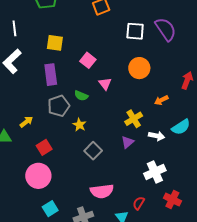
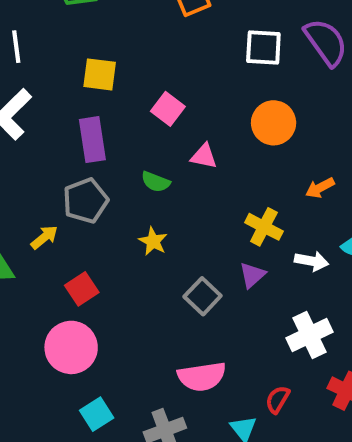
pink triangle: (105, 84) -> (204, 156), turned -40
gray pentagon: (59, 106) -> (86, 201), moved
yellow cross: (134, 119) -> (264, 227), turned -30
gray square: (93, 151) -> (203, 296), moved

